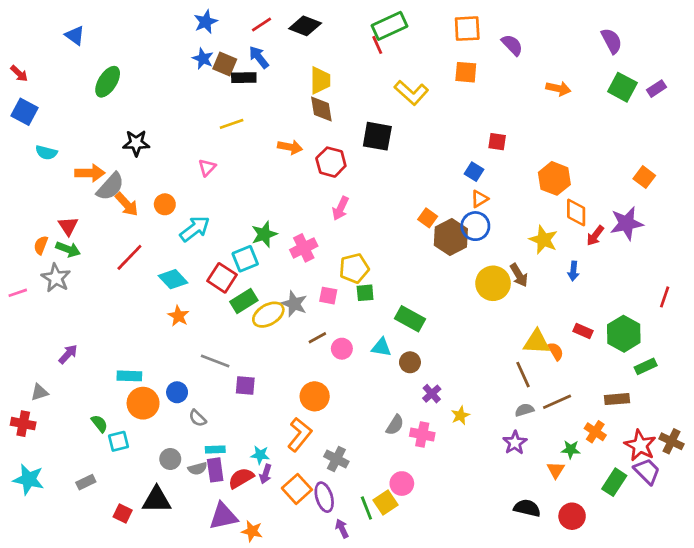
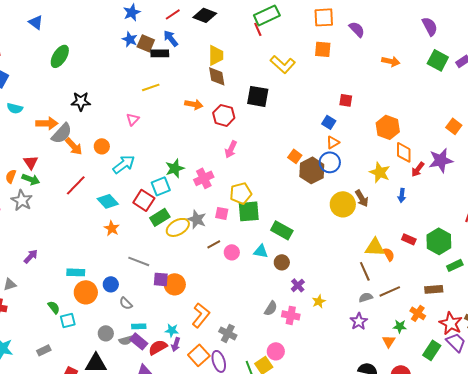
green square: (365, 293) -> (249, 211), size x1.6
orange circle: (315, 396) -> (175, 284), moved
purple rectangle: (215, 470) -> (139, 341), turned -42

